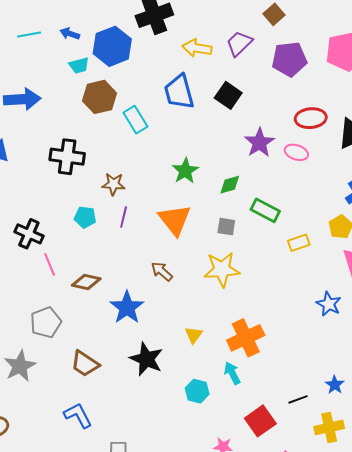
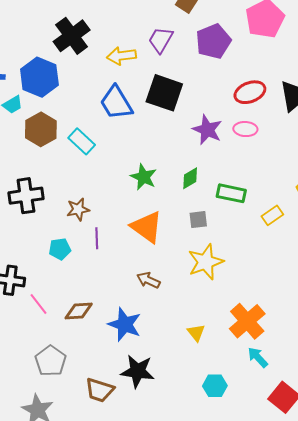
black square: (228, 95) -> (164, 93), size x1.4
black star: (146, 359) -> (138, 371), moved
cyan arrow: (232, 373) -> (258, 357), moved

